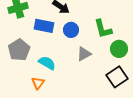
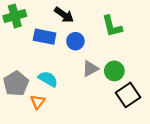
green L-shape: (103, 29) -> (112, 26), moved
green circle: (119, 49) -> (114, 71), moved
gray pentagon: (19, 50) -> (16, 84), moved

